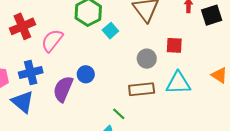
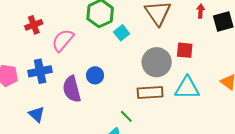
red cross: (22, 26) -> (34, 25), size x0.7
gray circle: (147, 59) -> (157, 62), size x1.5
purple semicircle: (63, 89) -> (72, 89), turned -40
blue triangle: (23, 102) -> (37, 114), moved, size x0.7

